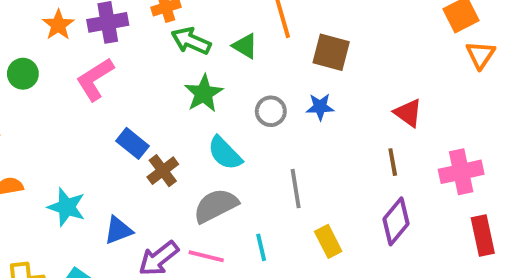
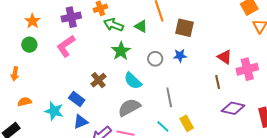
orange star: (58, 25) -> (32, 21), moved
blue rectangle: (132, 143) -> (77, 99), moved
brown cross: (163, 171) -> (98, 80), moved
pink cross: (461, 172) -> (247, 69), moved
purple diamond: (396, 221) -> (233, 108), moved, turned 65
cyan line: (261, 247) -> (163, 126), moved, turned -32

